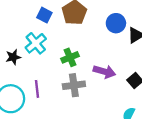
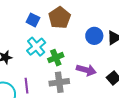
blue circle: (116, 23) -> (94, 36), moved
cyan cross: (36, 43) -> (36, 47), moved

